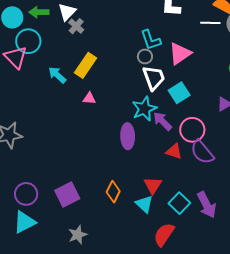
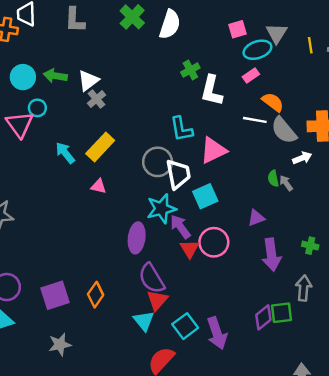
cyan circle: (28, 41) -> (37, 108), size x0.6
gray circle: (145, 56) -> (158, 162), moved, size x1.6
red triangle: (174, 151) -> (190, 249), moved, turned 30
purple semicircle: (202, 152) -> (152, 278), moved
orange diamond: (113, 192) -> (96, 295), moved

